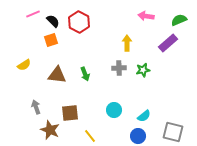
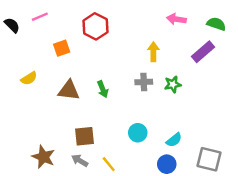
green semicircle: (179, 20) -> (216, 24), turned 42
black semicircle: (53, 21) -> (12, 25), moved
gray arrow: (36, 107) -> (80, 161), moved, turned -40
brown star: (50, 130) -> (43, 157), moved

